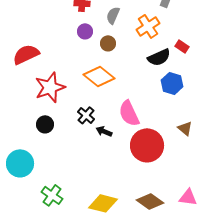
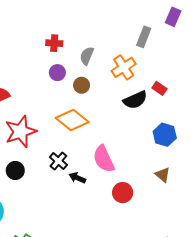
blue hexagon: (172, 83) -> (165, 135), moved
red circle: (147, 145) -> (123, 193), size x0.6

